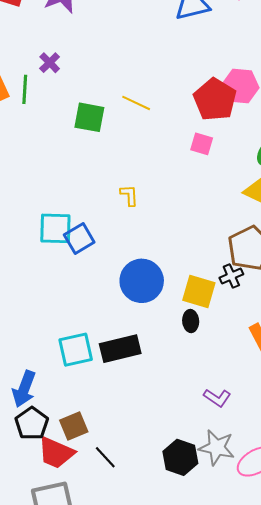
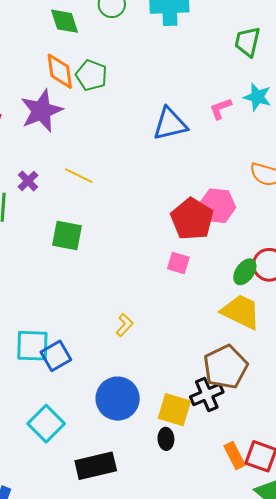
yellow line: (136, 103) -> (79, 176), moved
yellow L-shape: (129, 195) -> (125, 325), moved, turned 45
black cross: (231, 276) -> (207, 394), size x1.4
cyan square: (76, 350) -> (46, 424), moved, turned -33

